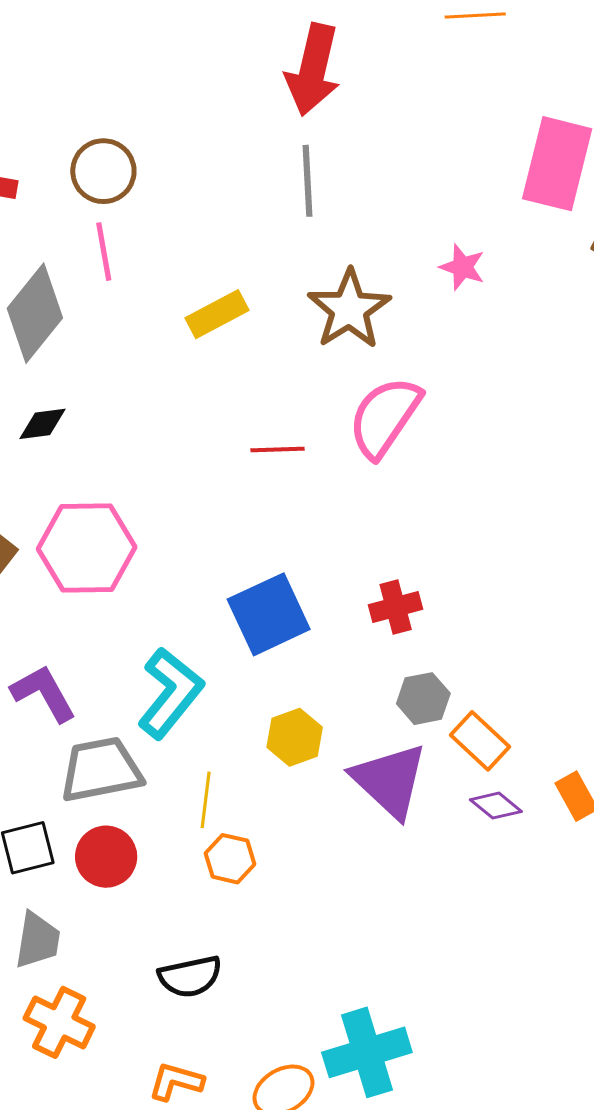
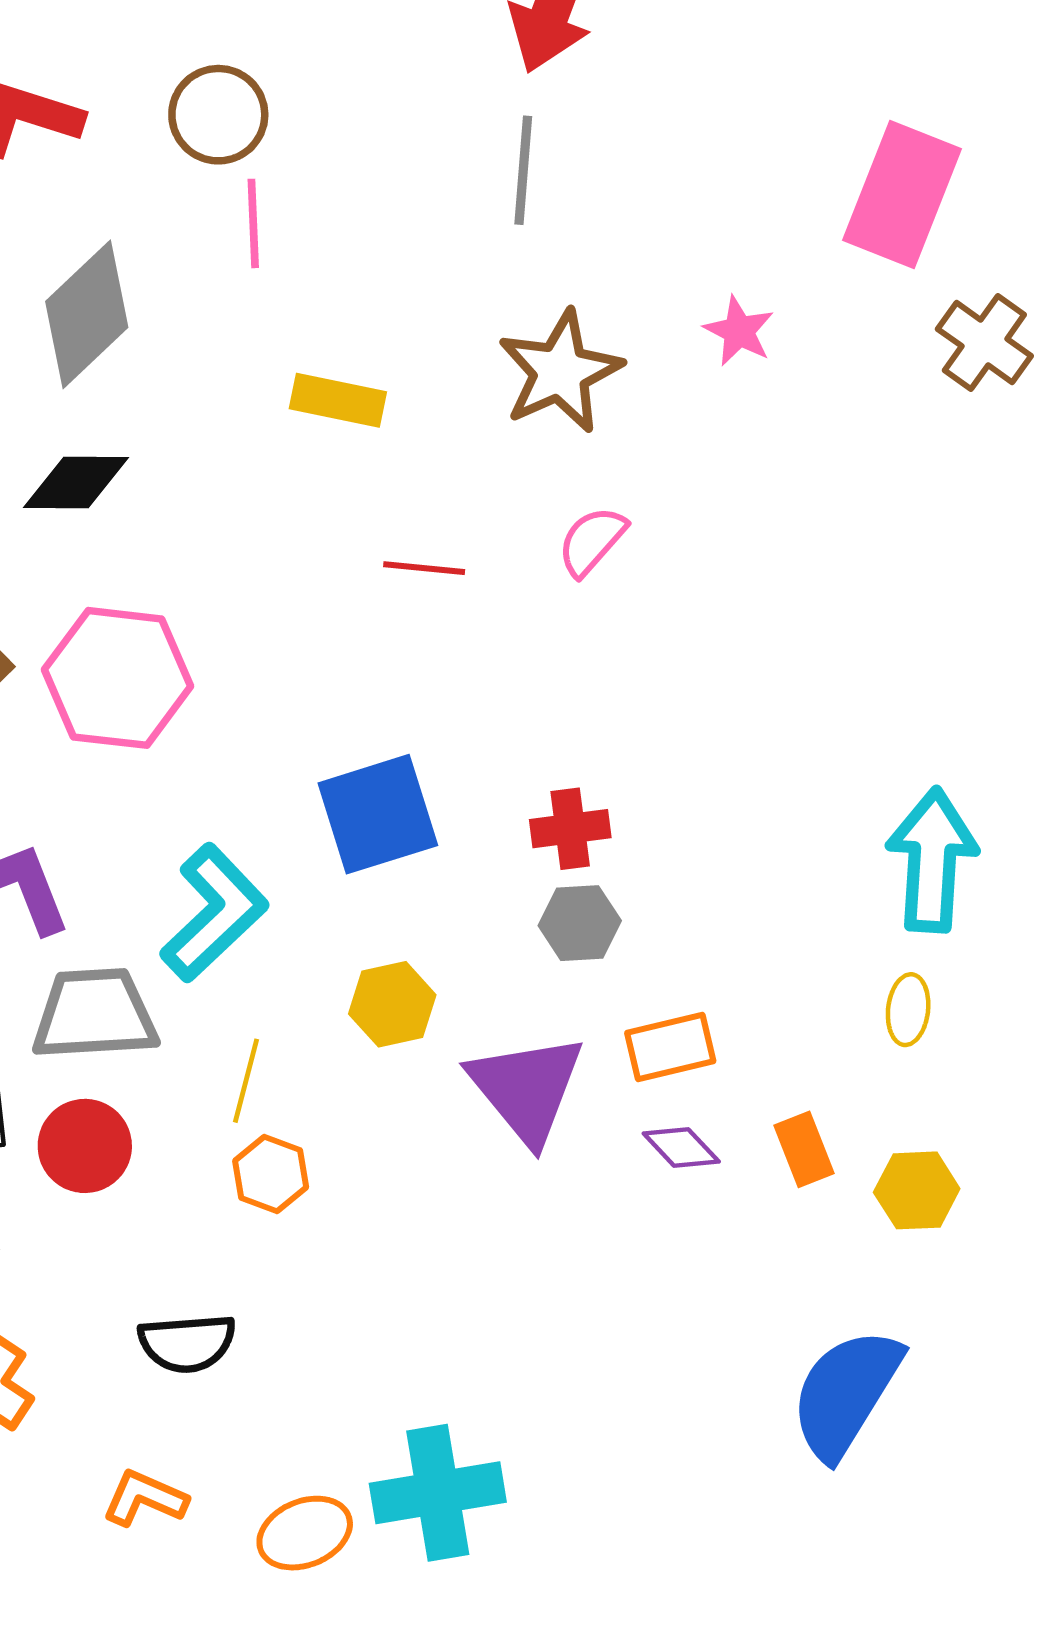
pink line: (104, 252) -> (253, 223), moved
yellow rectangle: (217, 314) -> (338, 400), moved, turned 32
pink semicircle: (385, 417) -> (592, 541), size x0.6
black diamond: (43, 424) -> (76, 483), size x1.4
gray hexagon: (423, 699) -> (580, 923), moved
orange rectangle: (480, 741) -> (670, 1047), turned -64

